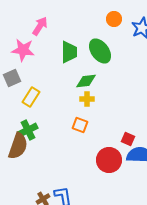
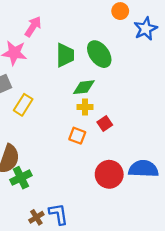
orange circle: (114, 19) -> (120, 11), moved
green cross: (28, 130) -> (21, 178), moved
red square: (128, 139) -> (105, 124), moved, turned 32

